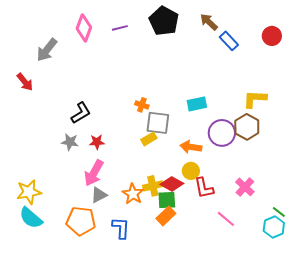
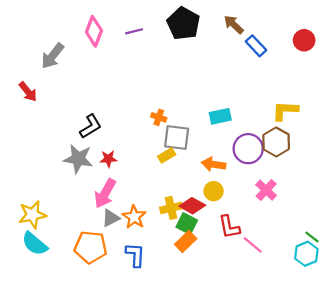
gray star: (70, 142) -> (78, 159), size x1.5
pink cross: (245, 187) -> (266, 190), moved
red L-shape: (204, 188) -> (229, 227), moved
orange star: (133, 194) -> (134, 217), moved
green square: (167, 200) -> (187, 224), turned 30

